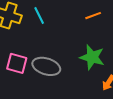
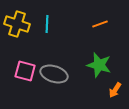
cyan line: (39, 16) -> (47, 24), turned 30

